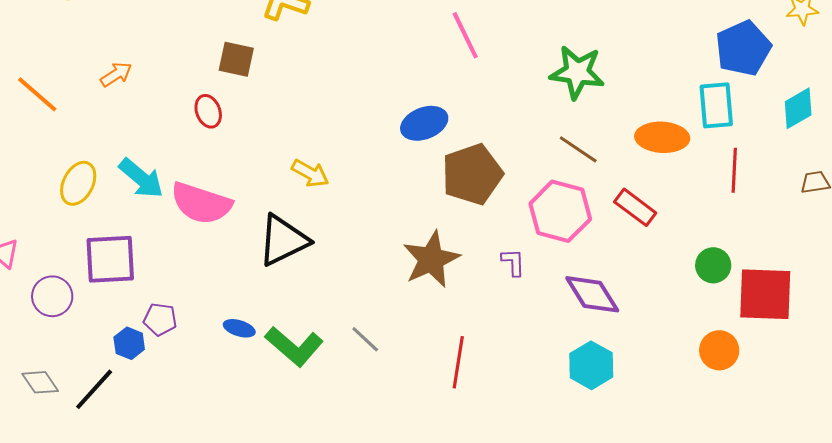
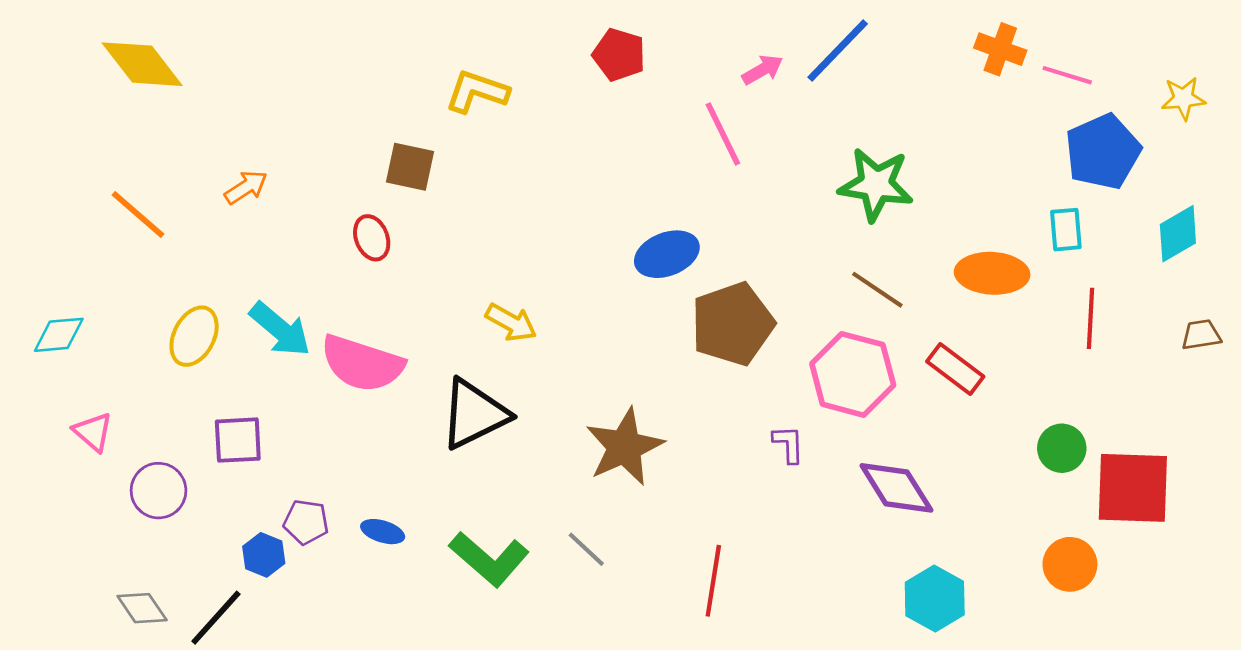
cyan rectangle: (716, 105) -> (1066, 230), size x0.7
purple square: (110, 259) -> (238, 440), size x0.7
brown star: (431, 259) -> (624, 447), moved
blue ellipse: (239, 328) -> (383, 532), moved
cyan hexagon: (591, 365) -> (935, 599), moved

